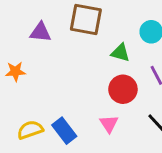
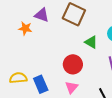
orange star: (15, 72) -> (25, 28), moved
red circle: (123, 89) -> (73, 64), moved

